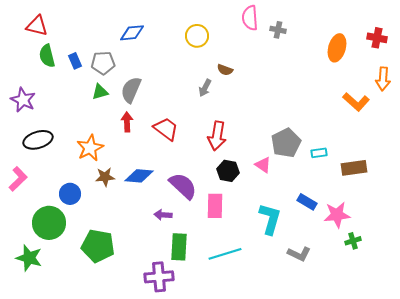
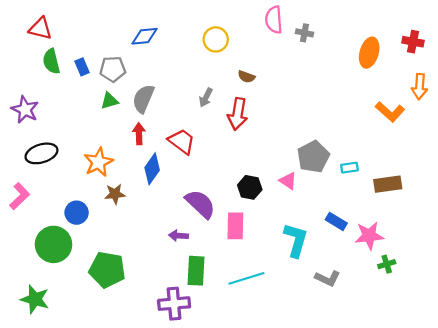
gray arrow: (205, 88) -> (206, 98), moved
red arrow: (217, 136) -> (238, 114), moved
blue diamond: (139, 176) -> (152, 169), moved, turned -60
green star: (29, 258) -> (35, 299), moved

